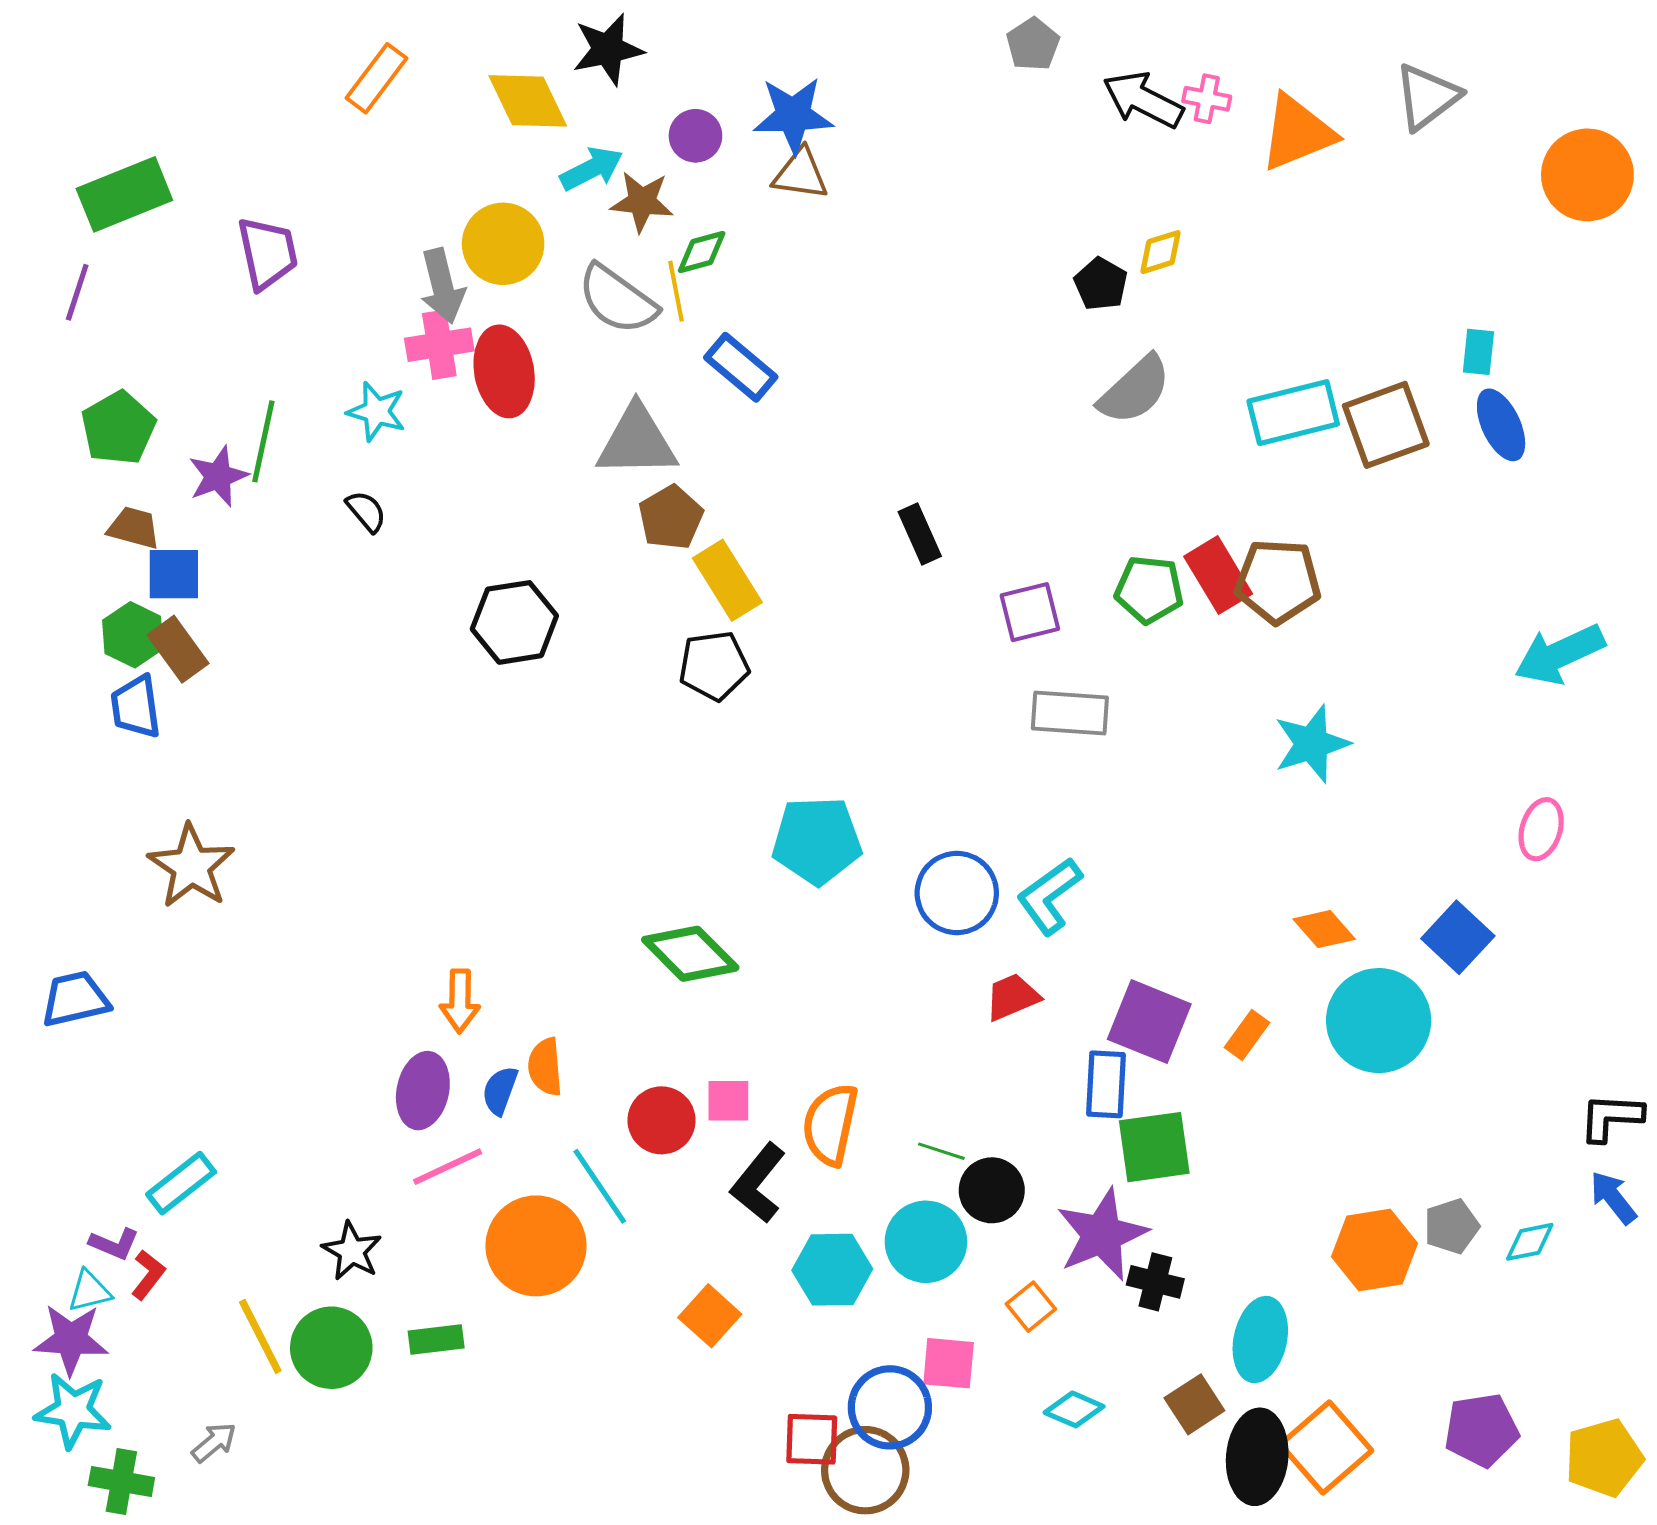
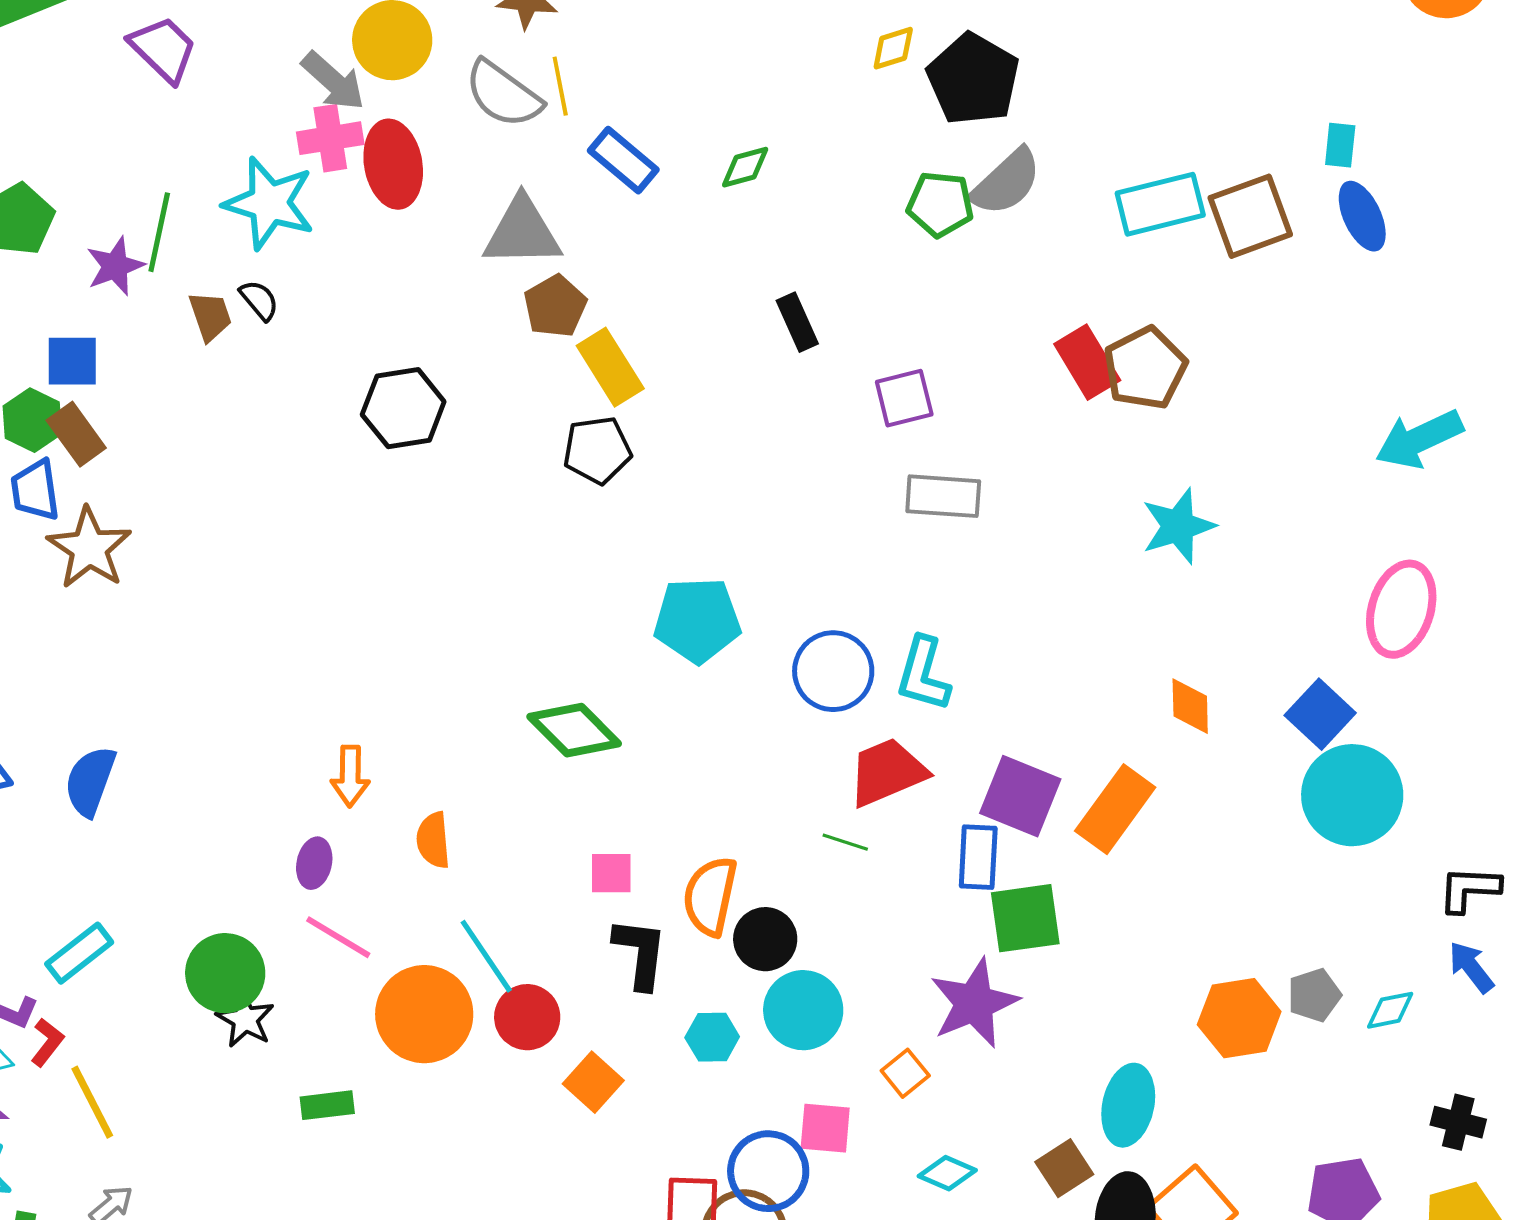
green diamond: (702, 252) -> (745, 167), moved
yellow diamond: (1160, 252) -> (893, 48), moved
purple trapezoid: (267, 253) -> (163, 49), turned -34
black pentagon: (1101, 284) -> (973, 79), size x1.8
gray arrow: (442, 286) -> (333, 81), turned -34
cyan star: (377, 412) -> (269, 203), size x1.6
brown trapezoid: (134, 528) -> (210, 316), moved, turned 56
brown pentagon: (1278, 581) -> (1145, 368), turned -30
green pentagon: (1149, 590) -> (940, 204), moved
pink ellipse: (1541, 829) -> (1401, 609), size x1.6
brown star: (191, 866) -> (89, 548), moved
cyan L-shape: (1049, 896) -> (923, 674), turned -38
orange diamond: (1324, 929) -> (1190, 706), turned 40
red trapezoid: (1012, 997) -> (887, 772), size x1.5
cyan circle: (1379, 1021) -> (1352, 795), moved
orange rectangle: (1247, 1035) -> (1115, 809), size x1.8
purple ellipse: (423, 1091) -> (314, 863), size x0.7
blue semicircle: (500, 1091) -> (90, 781), moved, size x1.5
red circle: (662, 1120) -> (527, 1017), moved
green line: (941, 1151) -> (845, 842), moved
pink line: (448, 1167) -> (338, 937), turned 56
black L-shape: (758, 1183) -> (640, 953), turned 148
black circle: (992, 1190) -> (765, 939), moved
cyan hexagon: (832, 1270) -> (712, 1037), size x0.7
black cross: (1155, 1282) -> (1458, 1122), moved
yellow line: (260, 1336) -> (92, 1102), moved
green circle: (331, 1348) -> (225, 973), moved

